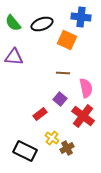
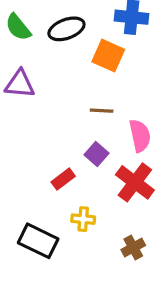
yellow cross: (52, 138) -> (83, 219), turned -32
brown cross: (67, 148) -> (133, 247), moved

